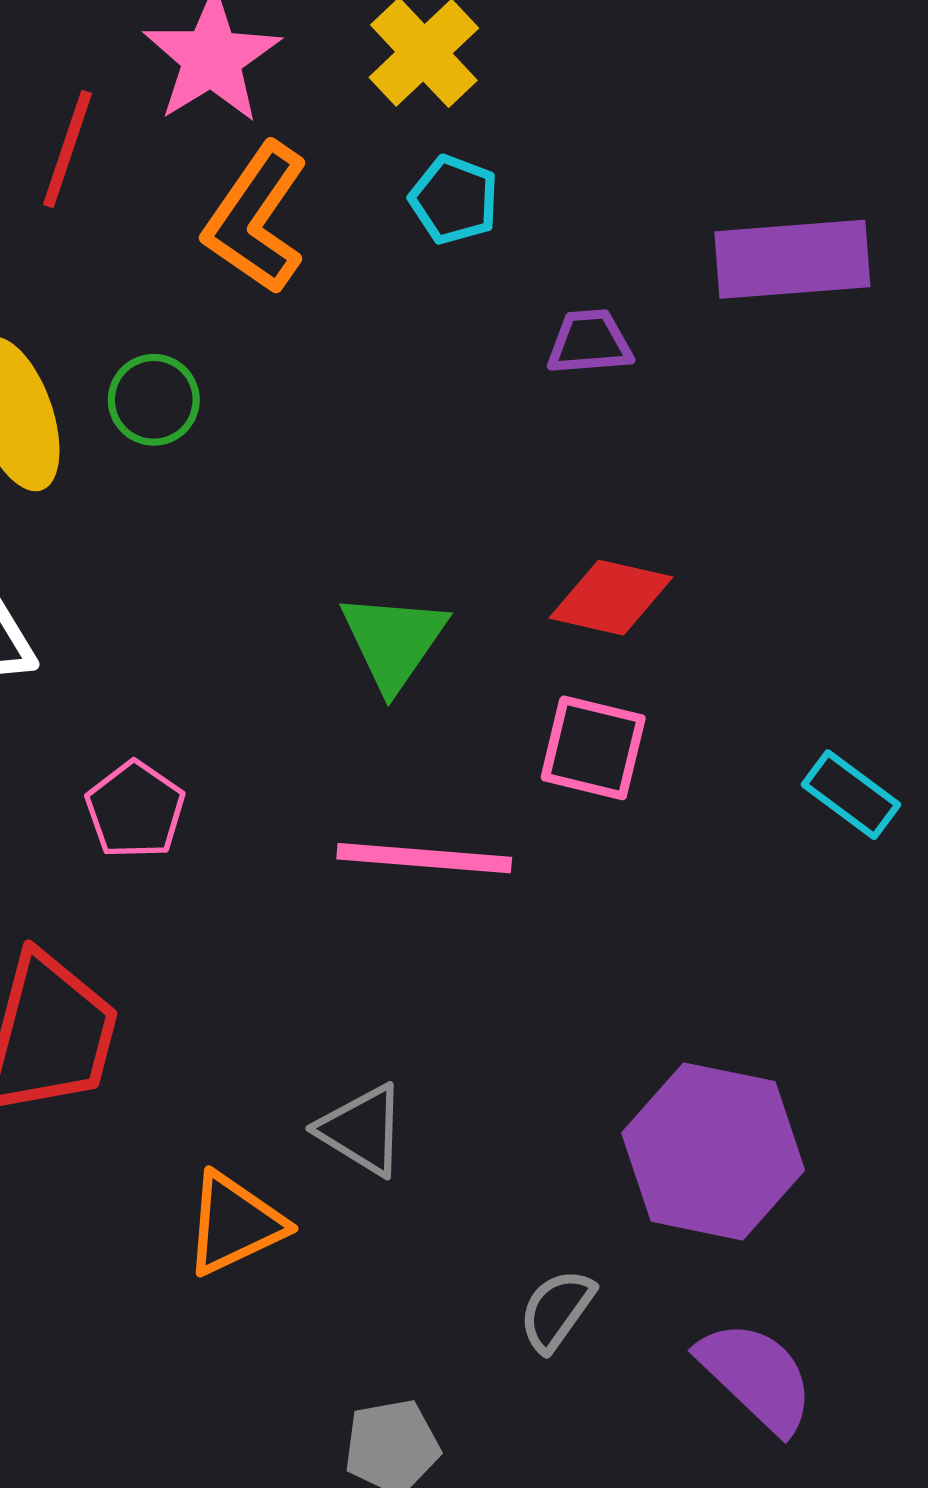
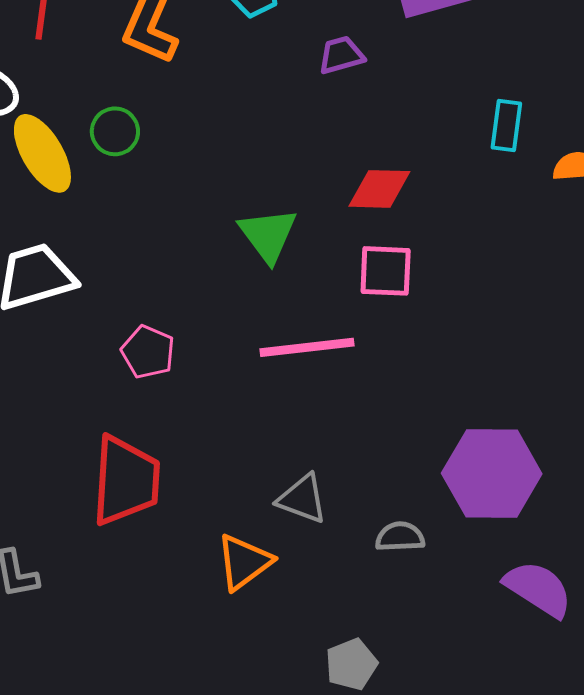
cyan rectangle: (851, 795) -> (506, 125), moved, turned 72
gray semicircle: (557, 1310) -> (400, 537), moved, turned 63

